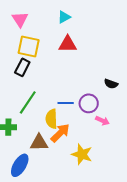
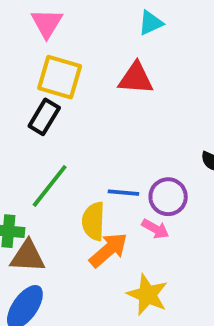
cyan triangle: (64, 17) -> (151, 23), moved
pink arrow: (102, 121) -> (155, 229), moved
brown triangle: (39, 143) -> (28, 256), moved

